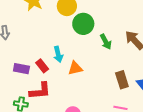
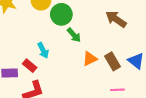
green arrow: (106, 42) -> (74, 35), moved
orange triangle: (75, 68) -> (90, 59), moved

